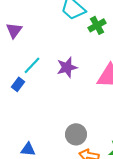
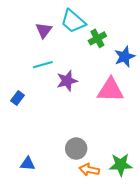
purple triangle: (14, 30) -> (44, 30), moved
cyan line: (32, 65) -> (43, 65), moved, turned 30

